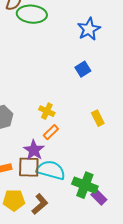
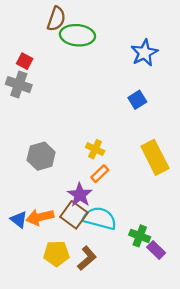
yellow rectangle: (98, 118) -> (155, 157), size x1.8
brown square: (29, 167) -> (74, 215), turned 35
green cross: (85, 185) -> (140, 236), size x0.7

